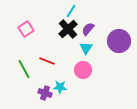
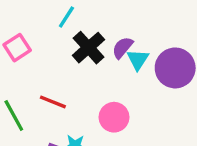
cyan line: (71, 11) -> (66, 17), moved
cyan triangle: (86, 48) -> (138, 59), moved

